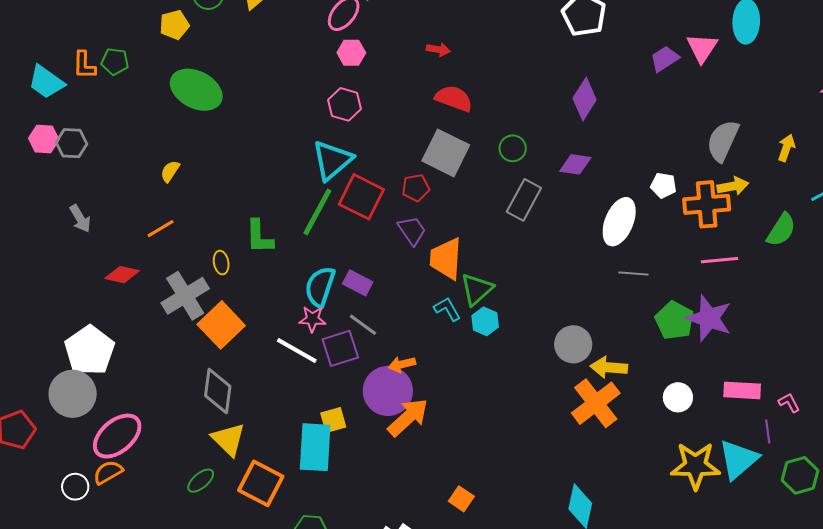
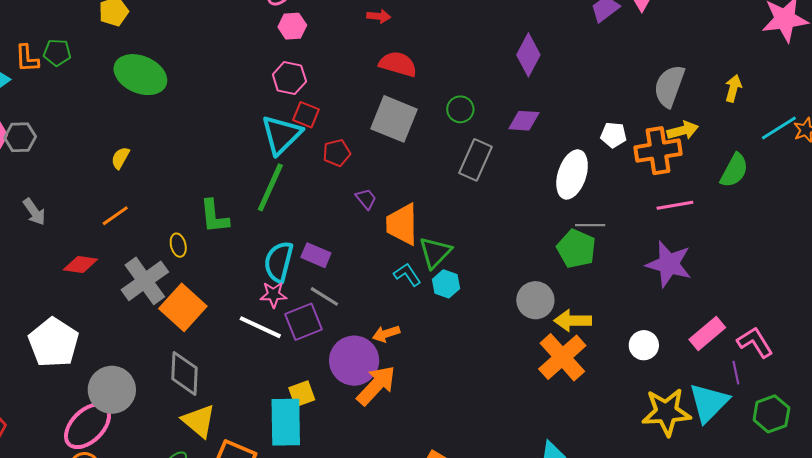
red pentagon: (416, 188) -> (337, 153), moved
red square: (361, 197) -> (306, 115), moved, size x0.6
purple trapezoid: (412, 231) -> (366, 199), size x0.7
green pentagon: (674, 320) -> (576, 249), moved
orange arrow: (402, 364) -> (386, 334), moved
pink rectangle: (742, 390) -> (707, 334), turned -39
gray circle: (73, 394) -> (112, 390), moved
pink L-shape: (789, 403) -> (755, 342), size x1.6

